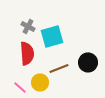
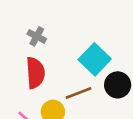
cyan square: (52, 36) -> (95, 59), moved, turned -30

